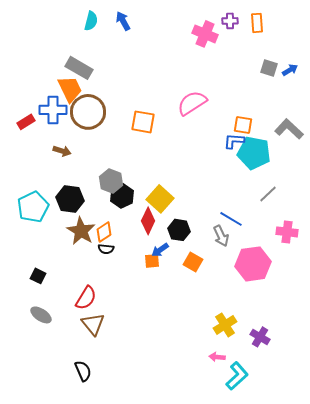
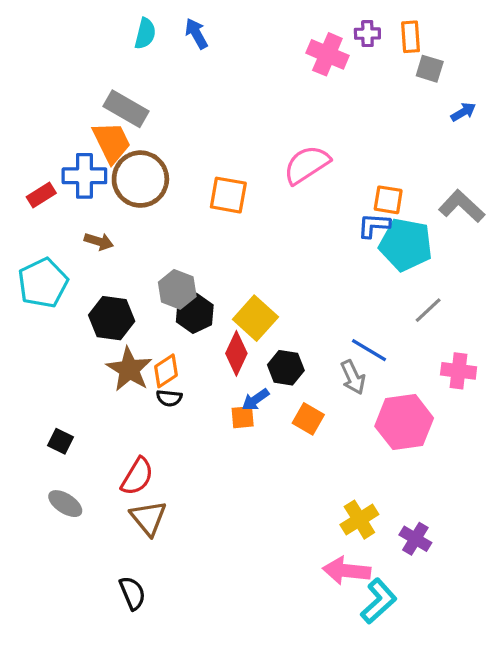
gray square: (269, 68) -> (430, 69), moved
cyan pentagon: (33, 207) -> (43, 283), moved
pink arrow: (217, 357) -> (347, 571), size x1.8

